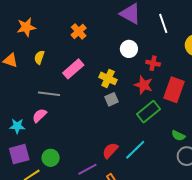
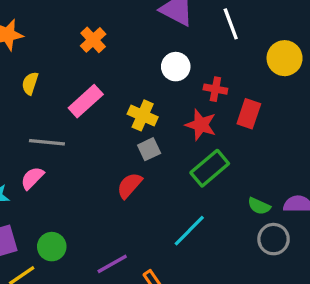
red rectangle: (174, 90) -> (249, 114), moved, size x0.7
red semicircle: (110, 151) -> (129, 185), moved

